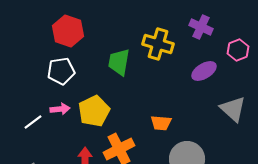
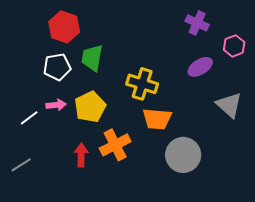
yellow cross: (158, 44) -> (142, 84), moved
green trapezoid: (119, 62) -> (92, 58), moved
orange trapezoid: (161, 123) -> (157, 119), size x1.4

